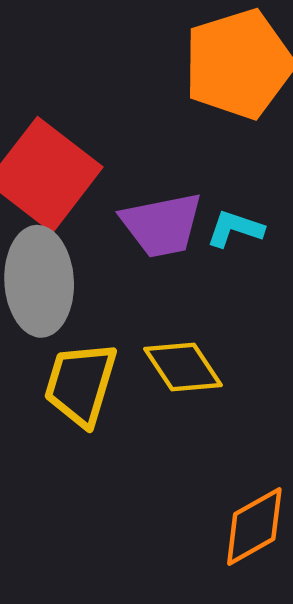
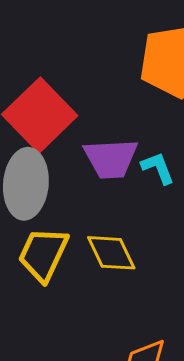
cyan L-shape: (235, 229) -> (158, 168), turned 42

